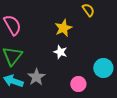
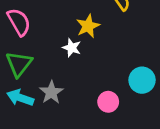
white star: (60, 52) -> (72, 48), moved

